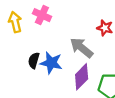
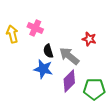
black semicircle: (34, 60) -> (48, 51), moved, turned -32

